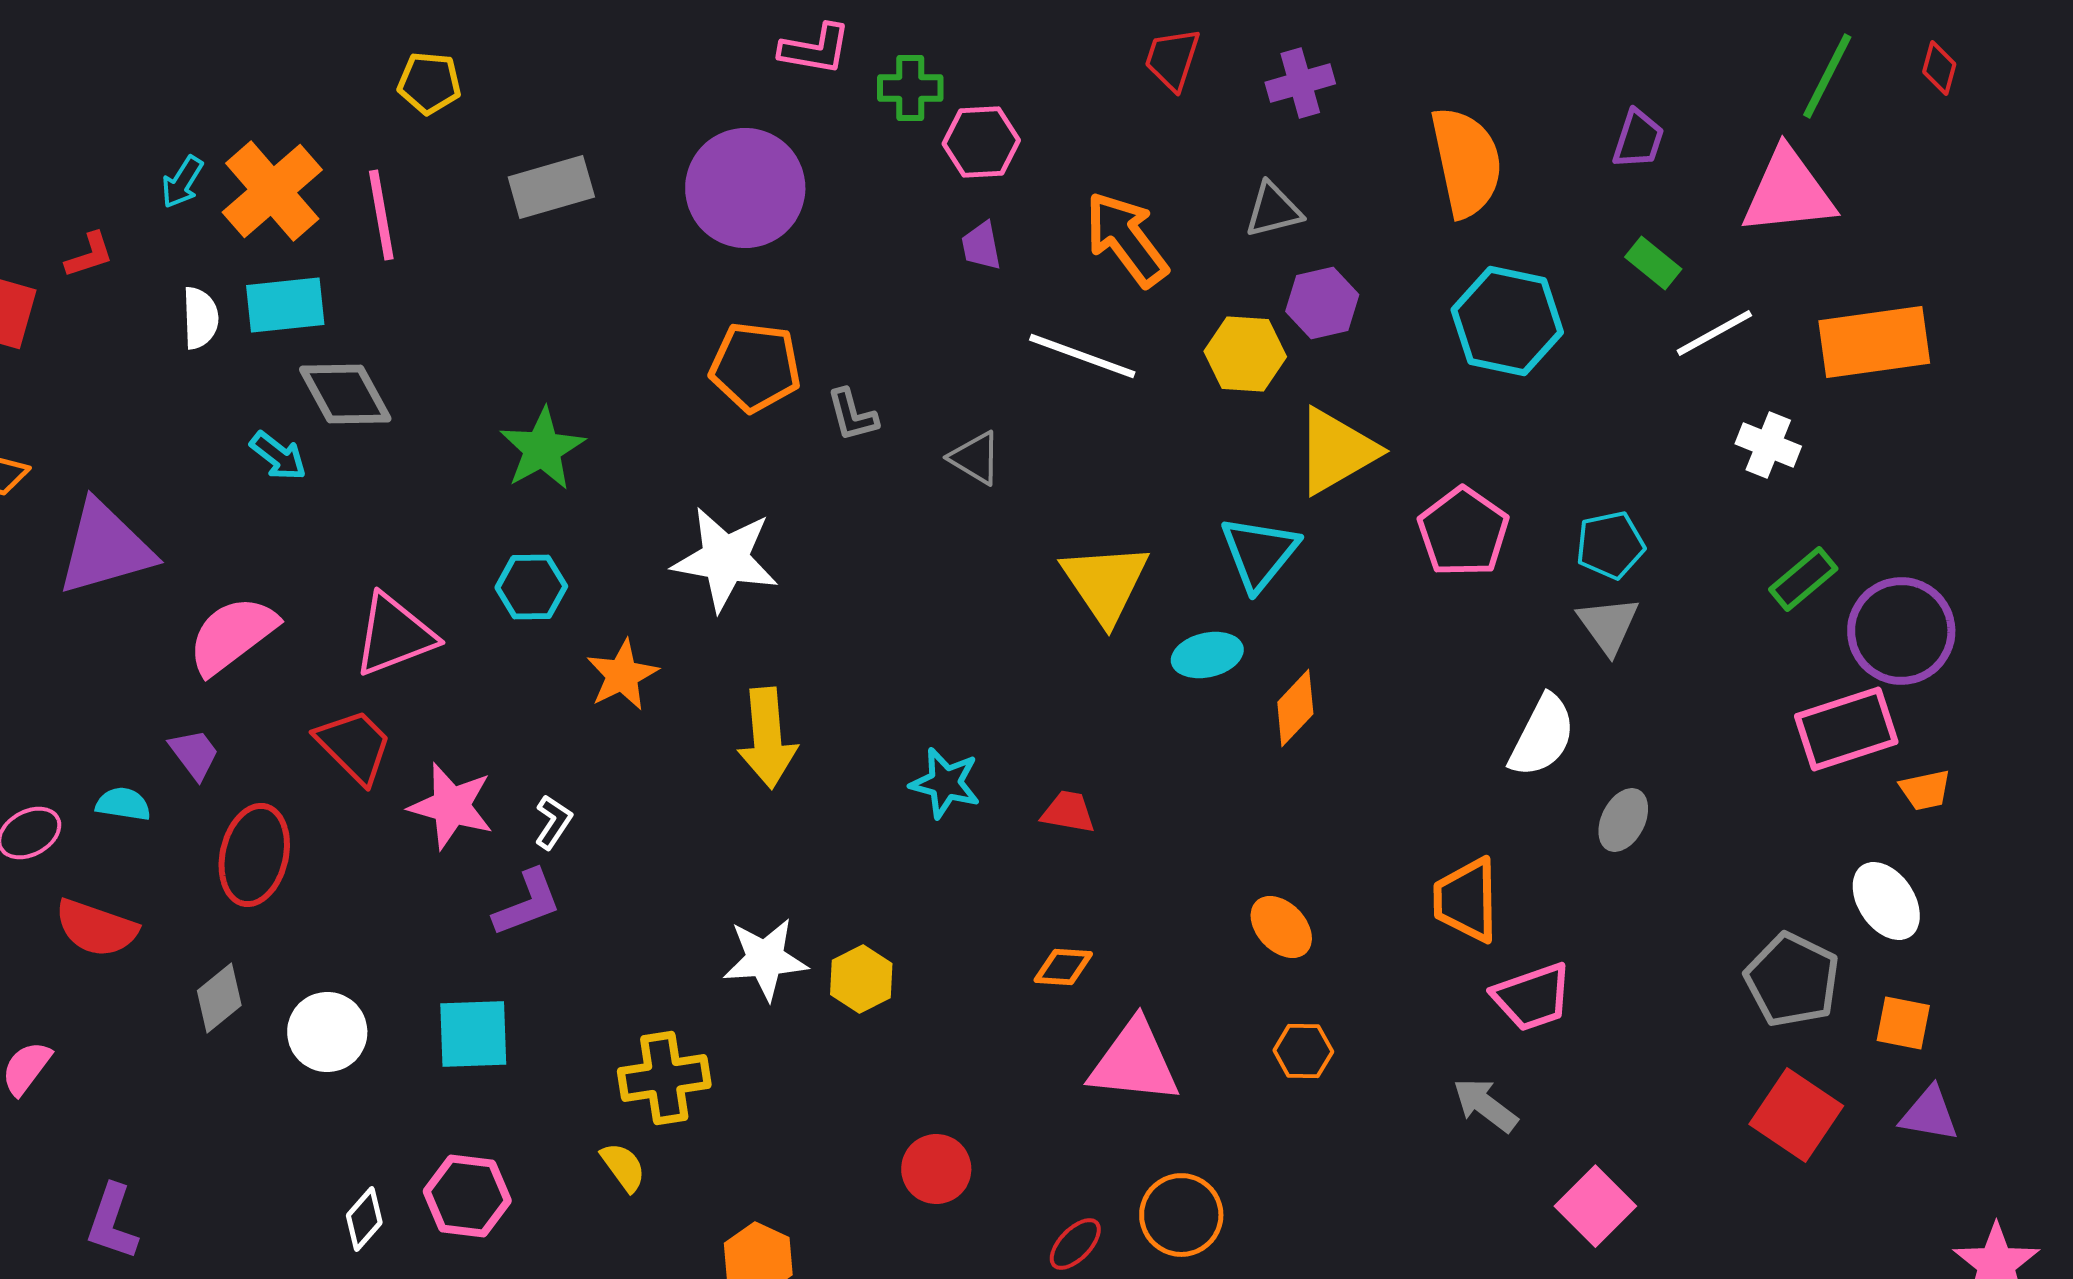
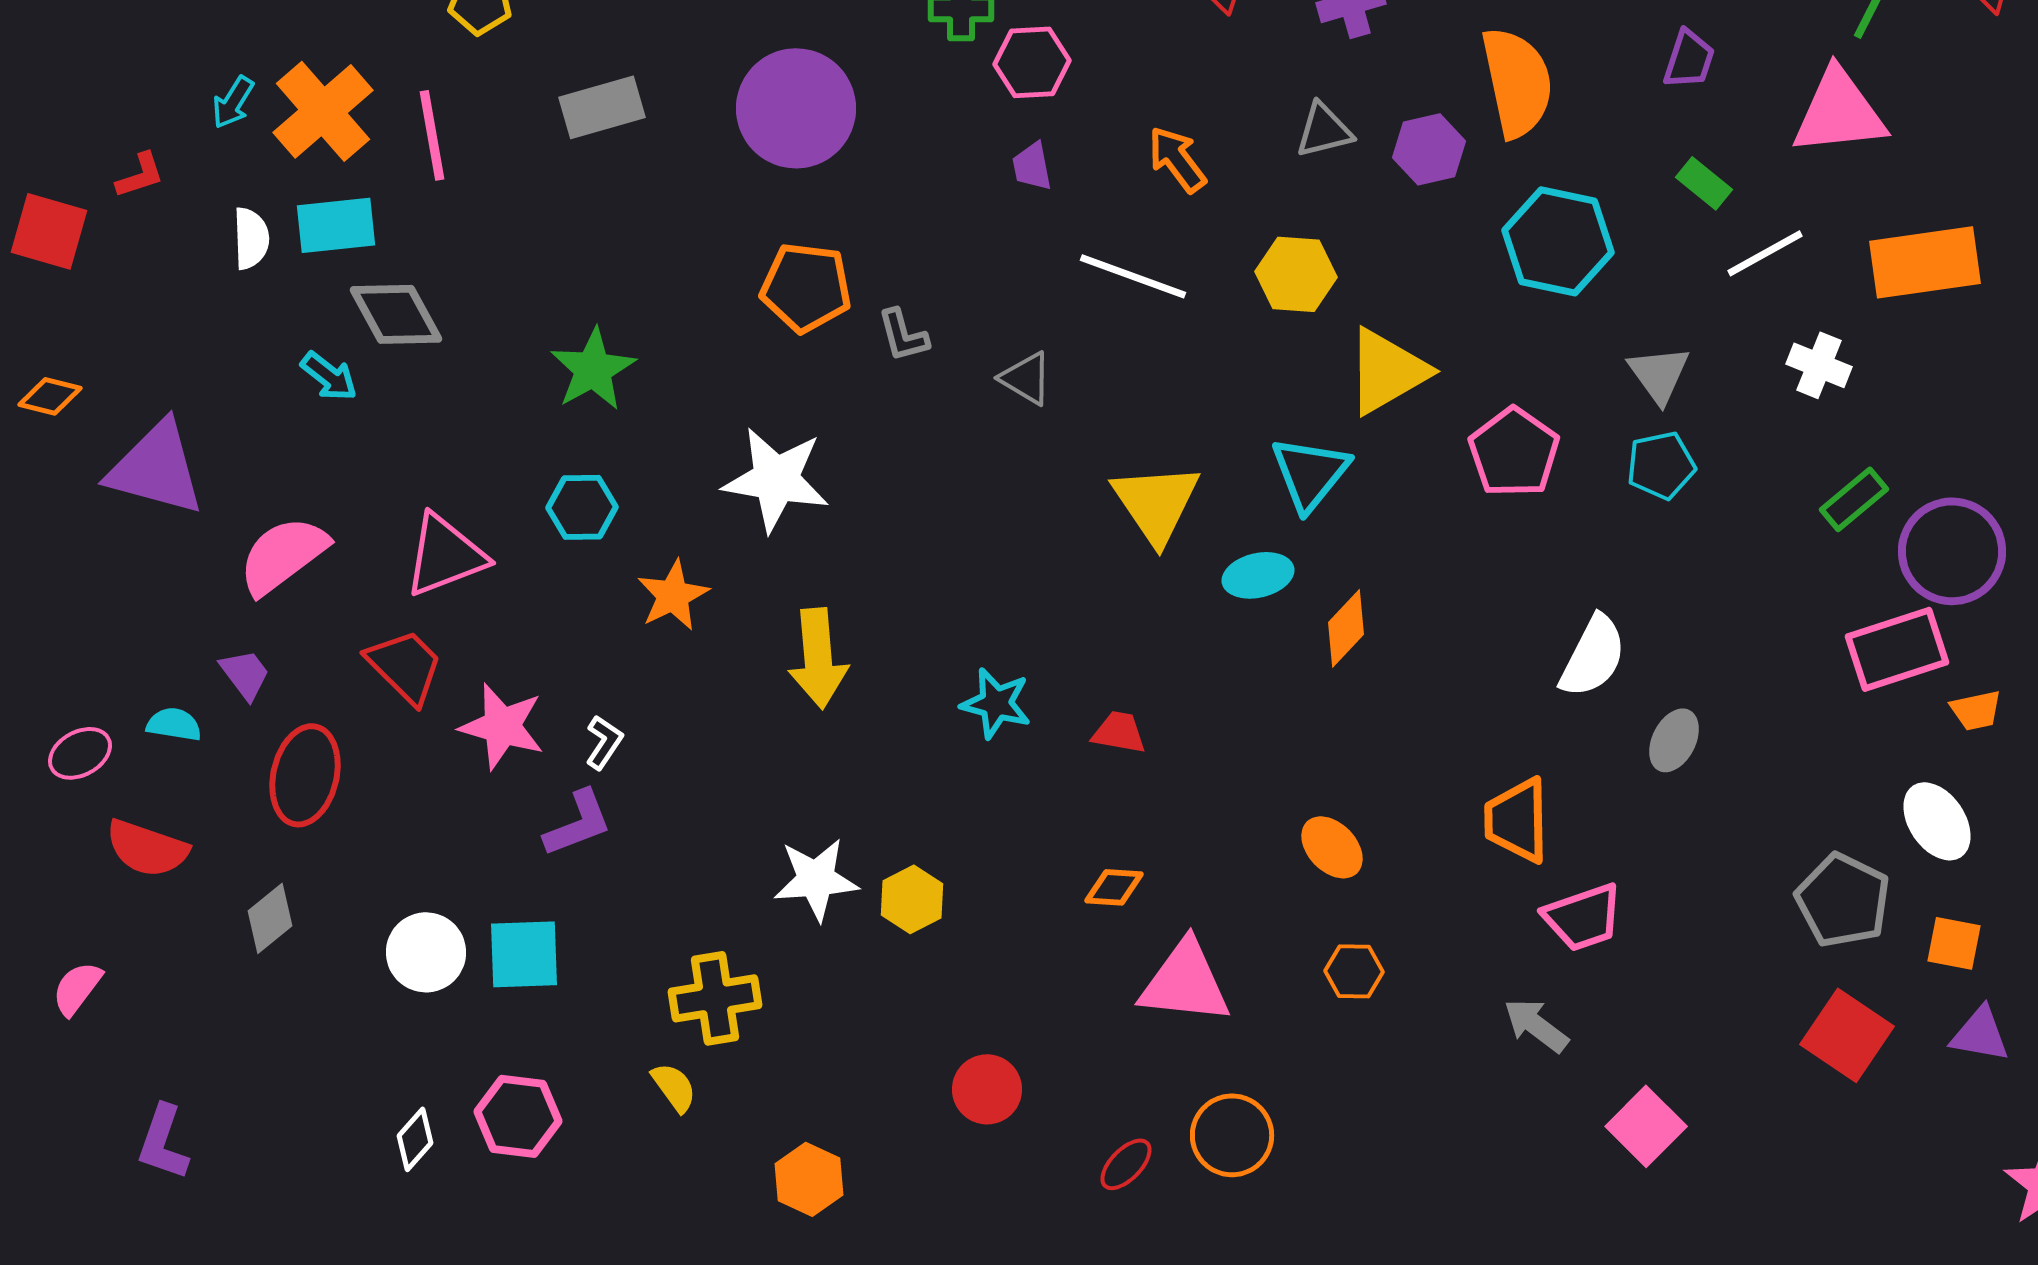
orange arrow: (1126, 239) -> (1177, 159), size x0.7
purple hexagon: (1322, 303) -> (1429, 149), moved
purple triangle: (105, 548) -> (156, 468), turned 31
gray triangle: (1608, 625) -> (1659, 374), moved
white circle: (327, 1032) -> (426, 952), moved

